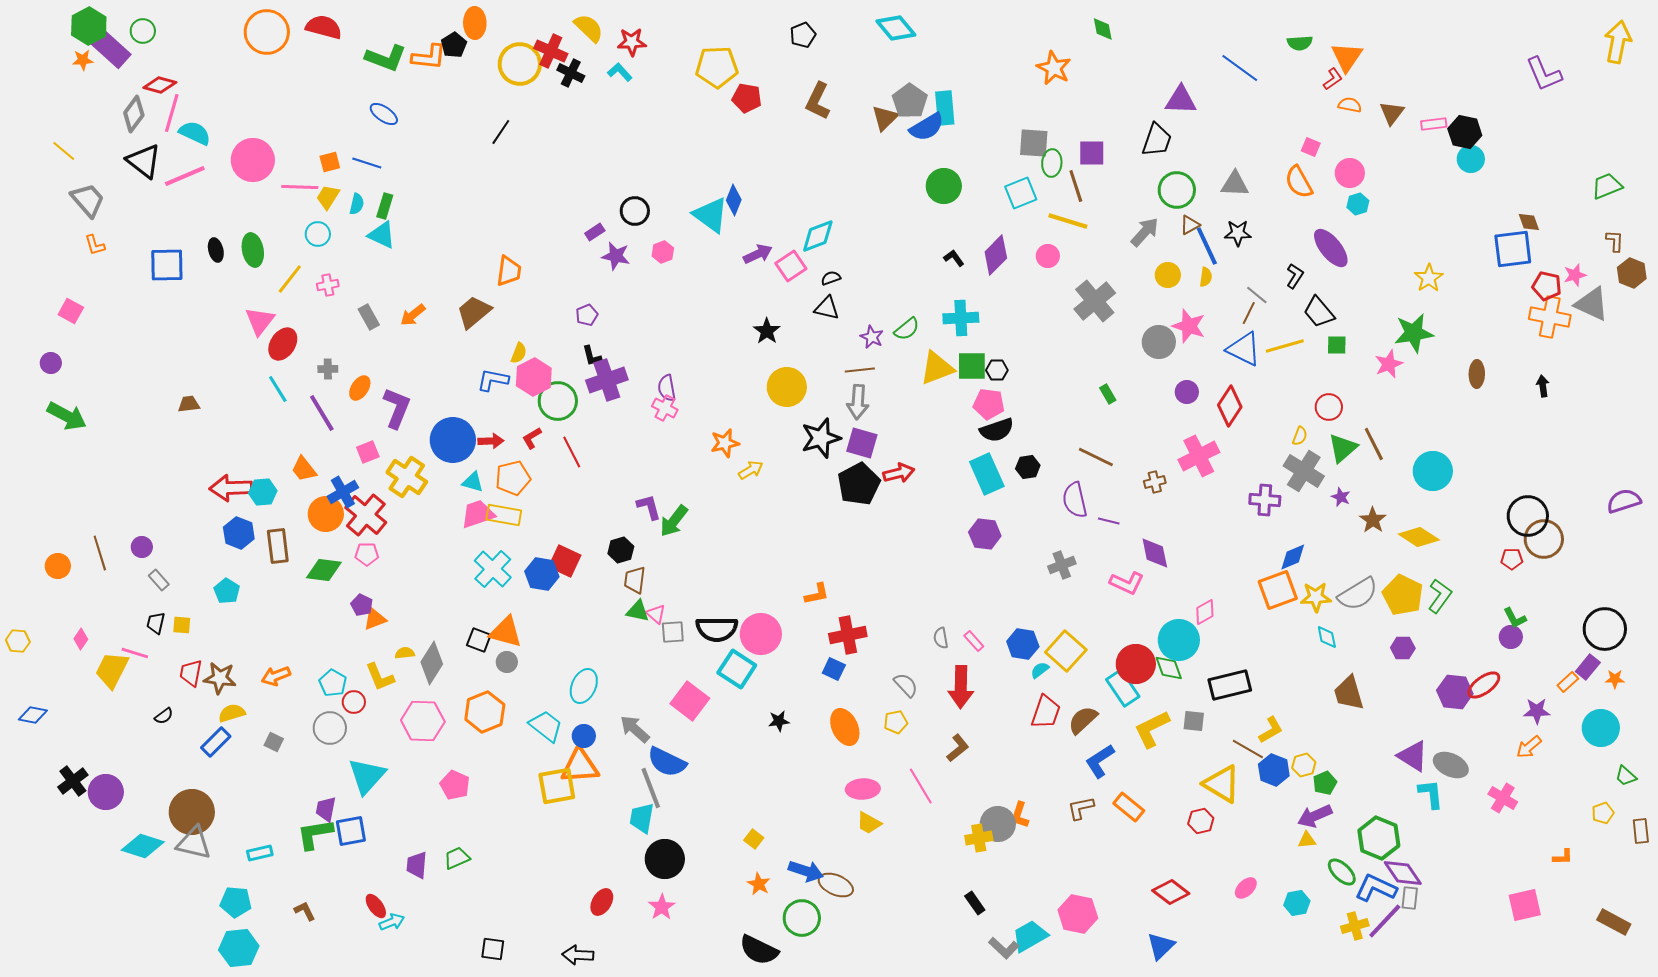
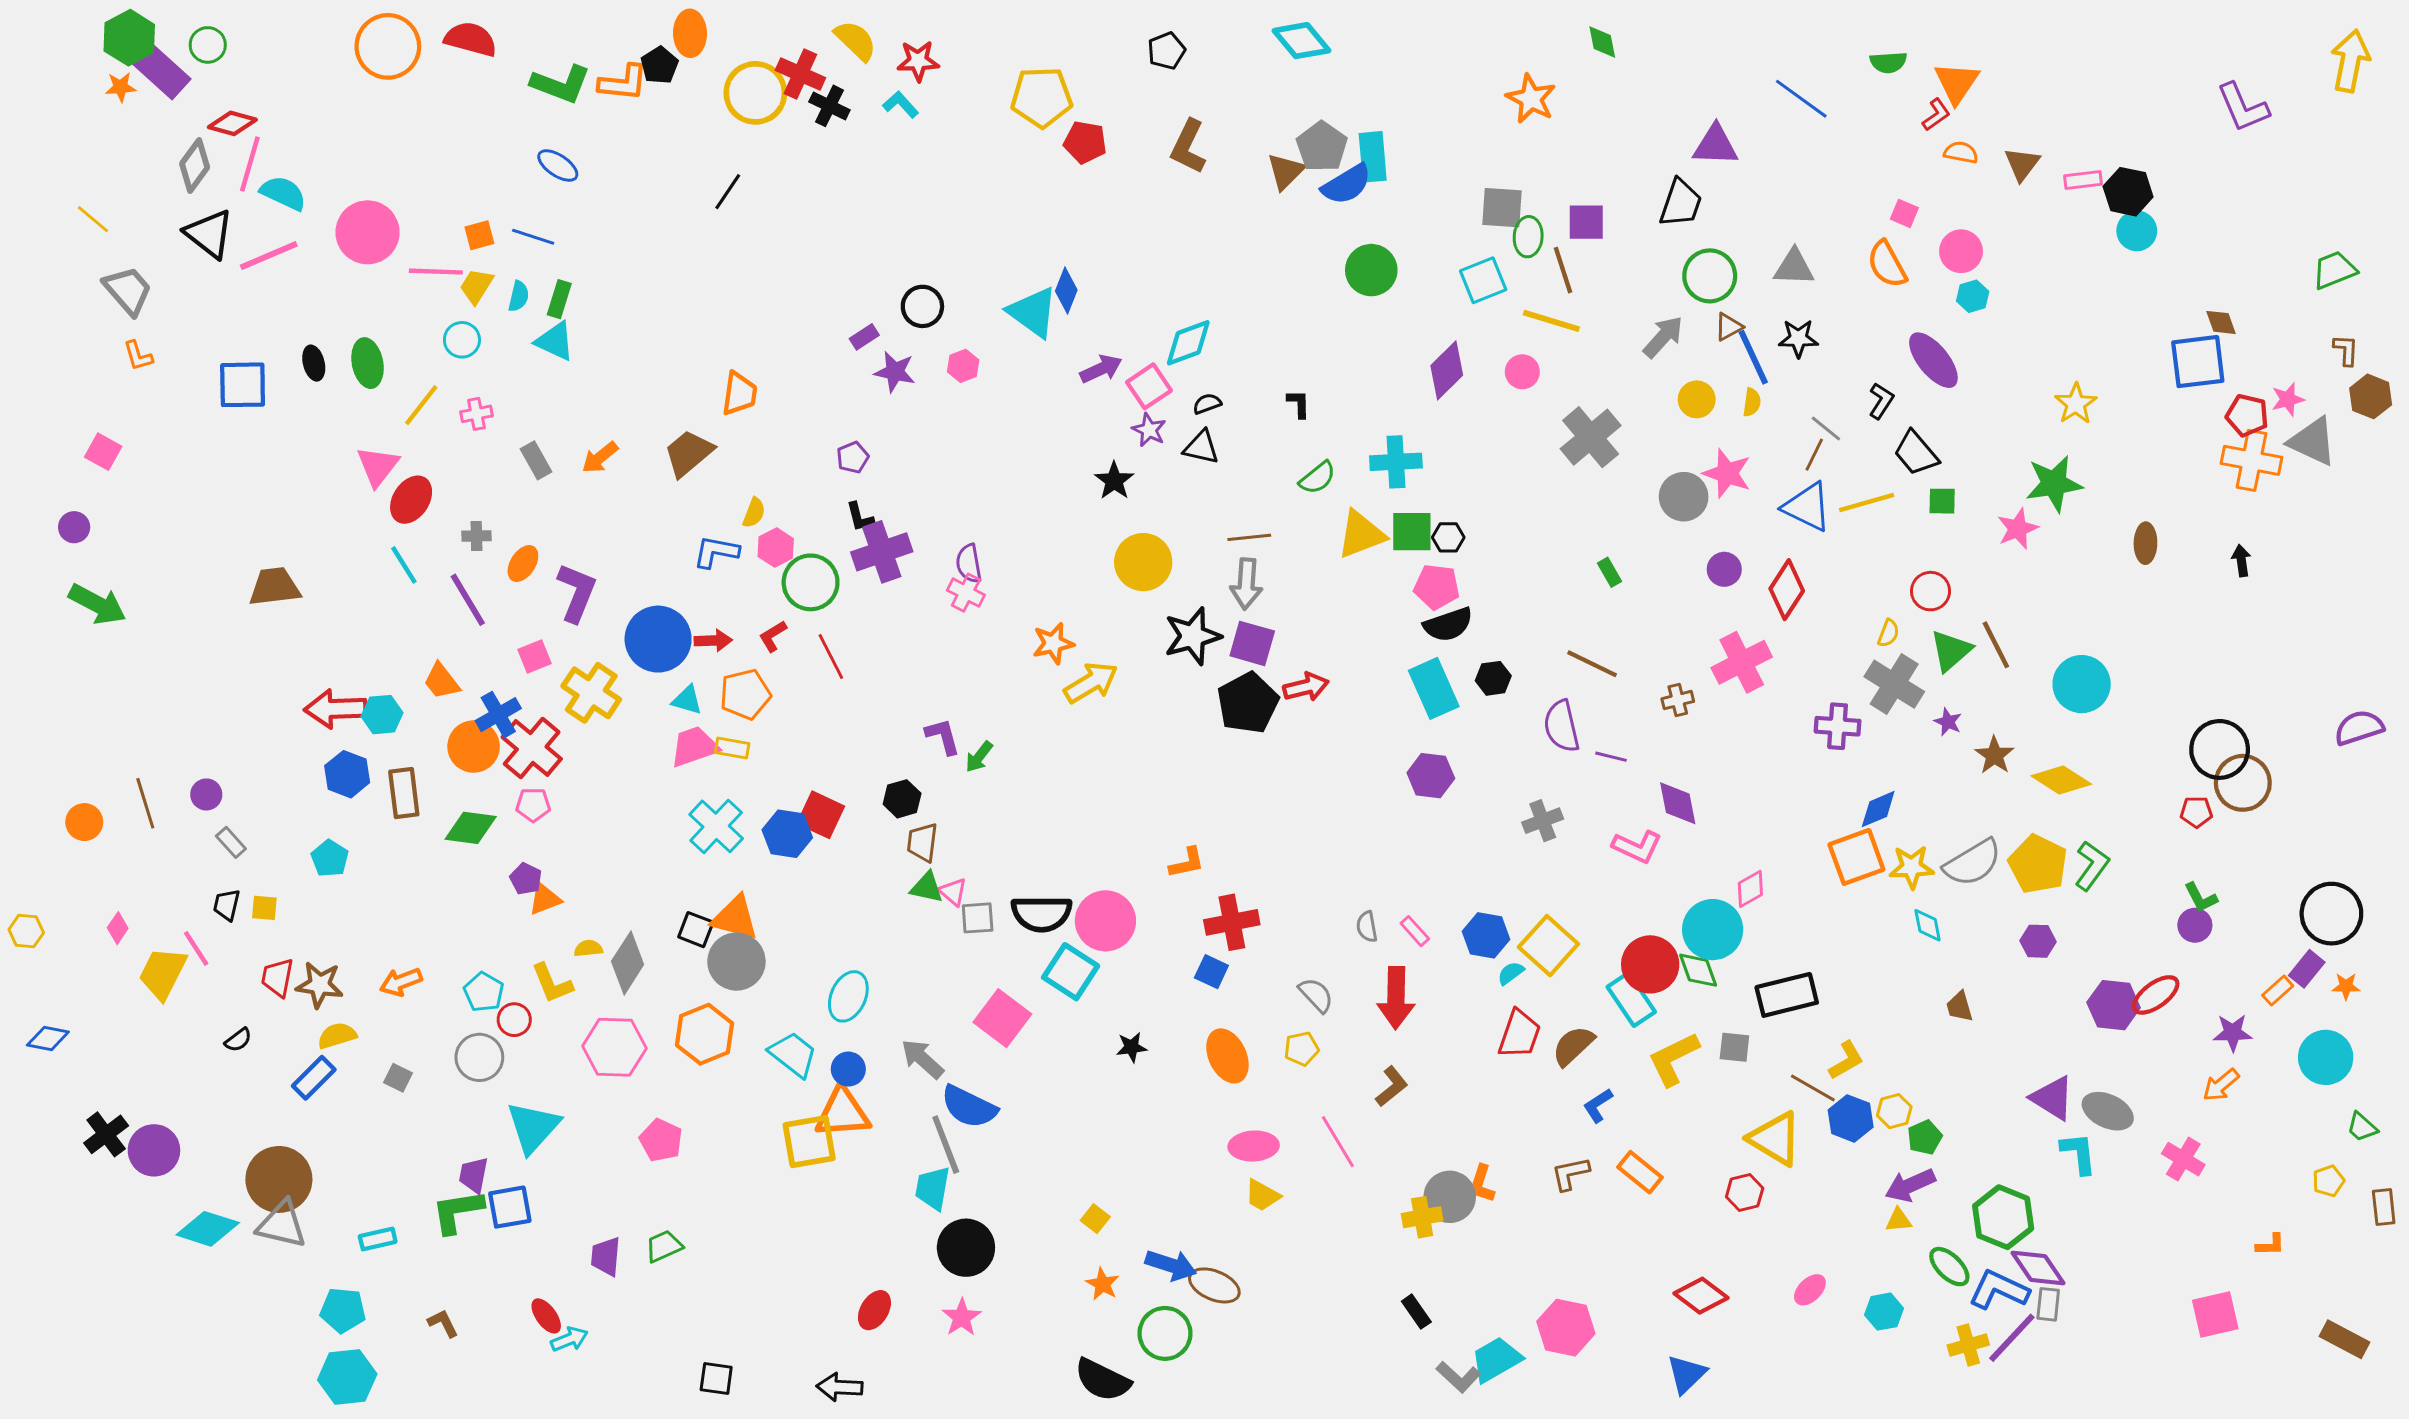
black L-shape: (954, 258) -> (1299, 404), moved, turned 35
purple star: (872, 337) -> (1149, 430), moved
pink hexagon: (534, 377) -> (776, 548), size x0.7
brown trapezoid: (189, 404) -> (275, 587), size x1.6
yellow arrow: (751, 470) -> (1091, 683), size x1.5
yellow rectangle: (504, 515) -> (732, 748), size x0.7
green arrow: (674, 521) -> (979, 757), size x0.7
pink line: (135, 653) -> (196, 948), turned 40
gray circle: (507, 662) -> (736, 962), size x1.8
brown trapezoid: (1349, 693) -> (1960, 1007), size x0.6
blue L-shape: (1100, 761) -> (1598, 1105), size x0.7

